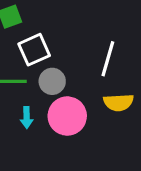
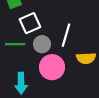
white line: (108, 59) -> (66, 35), moved
cyan arrow: (27, 118) -> (21, 83), moved, size x1.5

